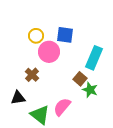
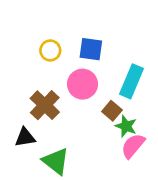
pink circle: (49, 52) -> (83, 84), moved
brown cross: (32, 75) -> (45, 105), size x1.5
pink semicircle: (62, 107) -> (133, 146), moved

